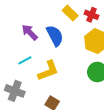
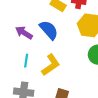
cyan line: (25, 60) -> (26, 61), turned -40

